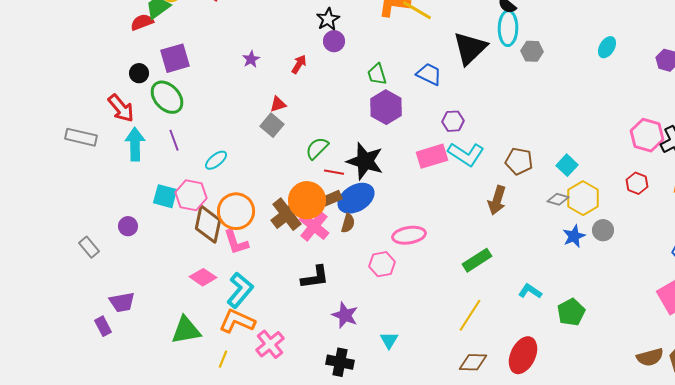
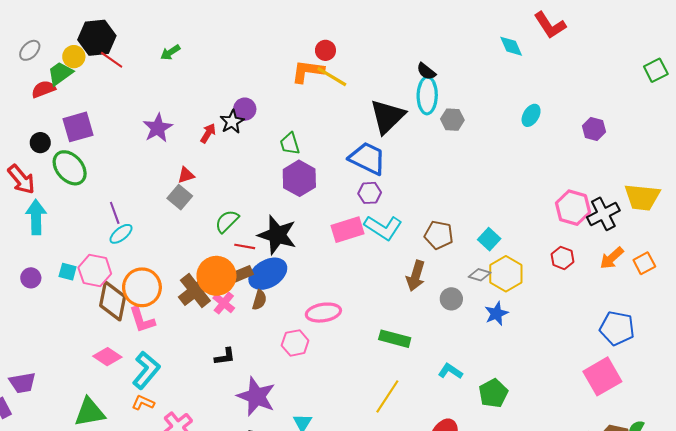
black star: (328, 19) -> (232, 122), moved
purple star: (251, 59) -> (158, 128), size x1.6
blue trapezoid: (429, 74) -> (367, 158), moved, size x1.4
purple line: (174, 140) -> (115, 213), moved
cyan square: (165, 196) -> (68, 272), size x0.7
purple circle: (128, 226) -> (31, 278), moved
pink cross: (314, 226) -> (224, 303), size x0.7
gray circle: (603, 230) -> (451, 299), moved
green rectangle: (477, 260) -> (395, 339), turned 48
black L-shape: (315, 277) -> (225, 357), size x0.7
purple star: (345, 315) -> (256, 396), size x1.4
orange L-shape: (237, 321) -> (143, 403), size x0.6

